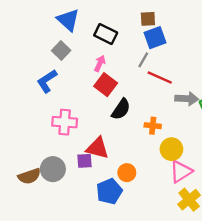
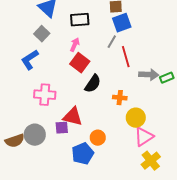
black rectangle: (106, 34) -> (80, 20), turned -30
red line: (160, 78) -> (126, 57), turned 50

